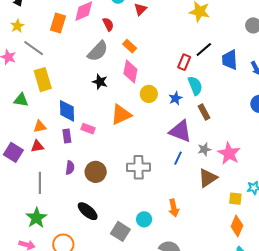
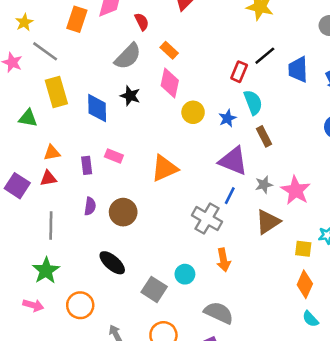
blue diamond: (67, 111) -> (97, 108), moved
orange triangle: (121, 115) -> (164, 168), moved
gray cross: (139, 167) -> (207, 219), moved, turned 30

